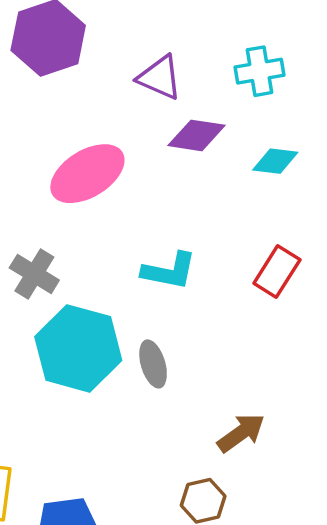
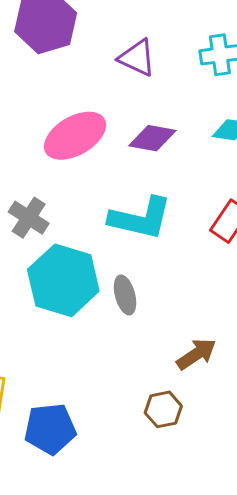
purple diamond: (196, 135) -> (152, 138), moved
cyan L-shape: (169, 271) -> (140, 218), size x1.4

